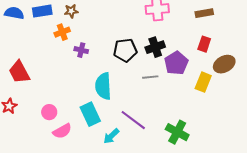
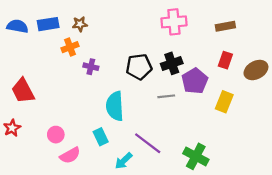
brown ellipse: (224, 64) -> (256, 70), moved
cyan rectangle: (90, 114) -> (101, 137), size x0.7

